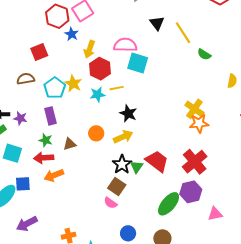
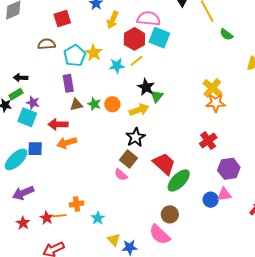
red hexagon: (100, 69) -> (134, 39), moved
yellow line: (117, 88) -> (136, 61), turned -32
purple star: (20, 118) -> (33, 103), moved
green star: (46, 140) -> (94, 104), moved
brown triangle: (70, 144) -> (76, 105), moved
red trapezoid: (157, 161) -> (164, 164), moved
red cross: (195, 162) -> (208, 141), size x0.7
green triangle: (137, 167) -> (157, 96), moved
purple hexagon: (191, 192) -> (229, 169), moved
purple arrow: (27, 224) -> (23, 193), moved
blue circle: (128, 233) -> (211, 200), moved

